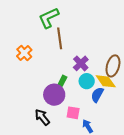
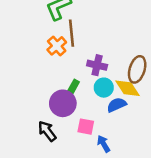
orange cross: (24, 53) -> (57, 46), moved
purple cross: (81, 63) -> (97, 65), turned -35
blue semicircle: (97, 95) -> (117, 105), turned 35

